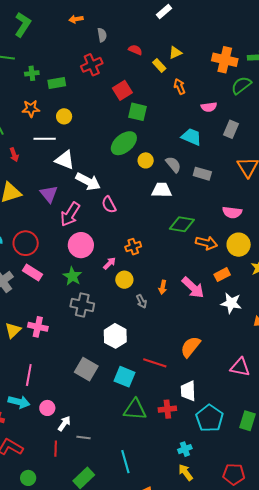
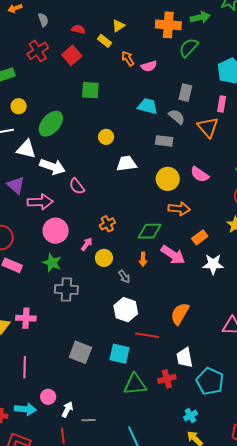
red square: (122, 90) -> (72, 55), moved
pink semicircle: (209, 107) -> (149, 66), moved
green ellipse: (124, 143) -> (51, 124), moved
gray semicircle: (173, 164) -> (177, 117), moved
pink semicircle: (232, 212) -> (200, 174), turned 36
pink arrow: (70, 214) -> (40, 202), turned -115
green diamond: (182, 224) -> (150, 231), moved
yellow circle: (239, 245) -> (168, 179), moved
white hexagon: (115, 336) -> (126, 310), moved
cyan arrow: (19, 402) -> (25, 409), moved

